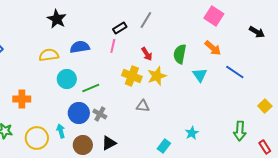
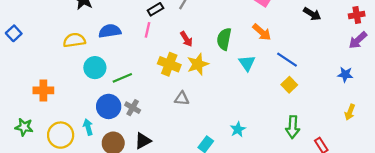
yellow square: (265, 106) -> (289, 85), moved

